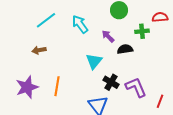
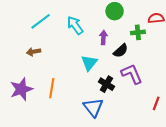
purple arrow: (108, 36) -> (103, 37), turned 48
black semicircle: (125, 49) -> (121, 51), turned 147
purple L-shape: (136, 87) -> (132, 74), moved

